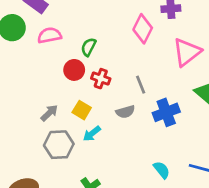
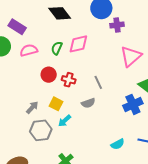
pink diamond: (143, 29) -> (78, 44), moved, turned 55
green semicircle: (89, 47) -> (57, 48), moved
blue cross: (166, 112) -> (133, 104), moved
cyan semicircle: (162, 170) -> (118, 144), turned 104

